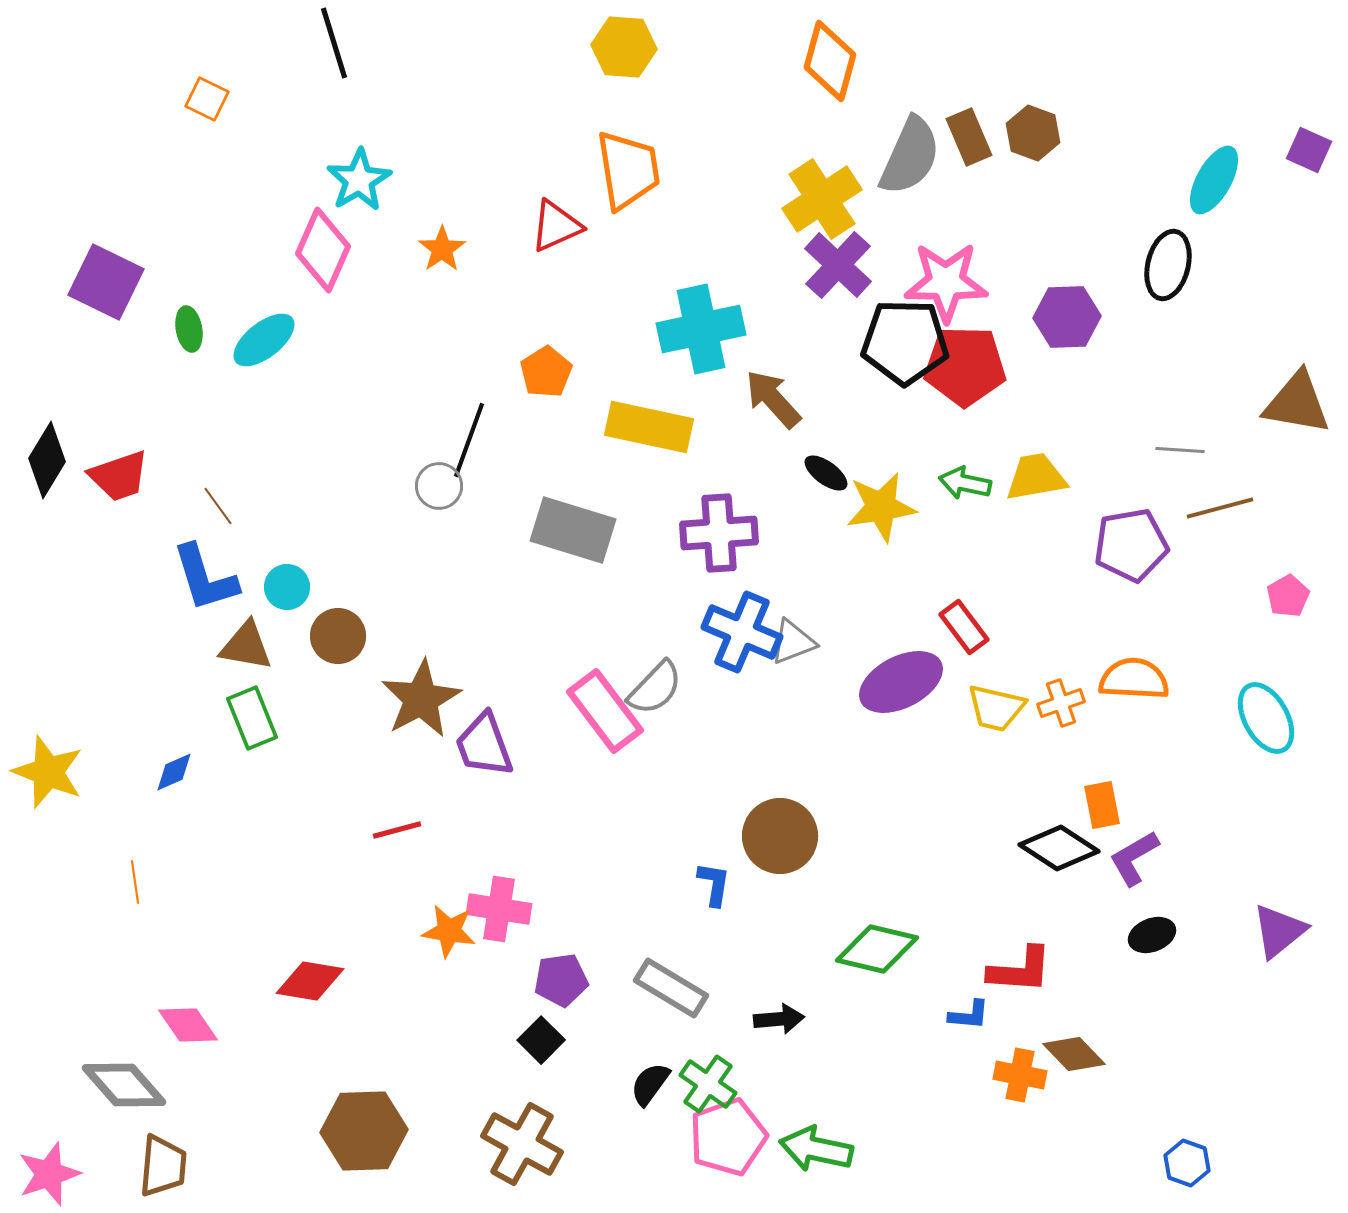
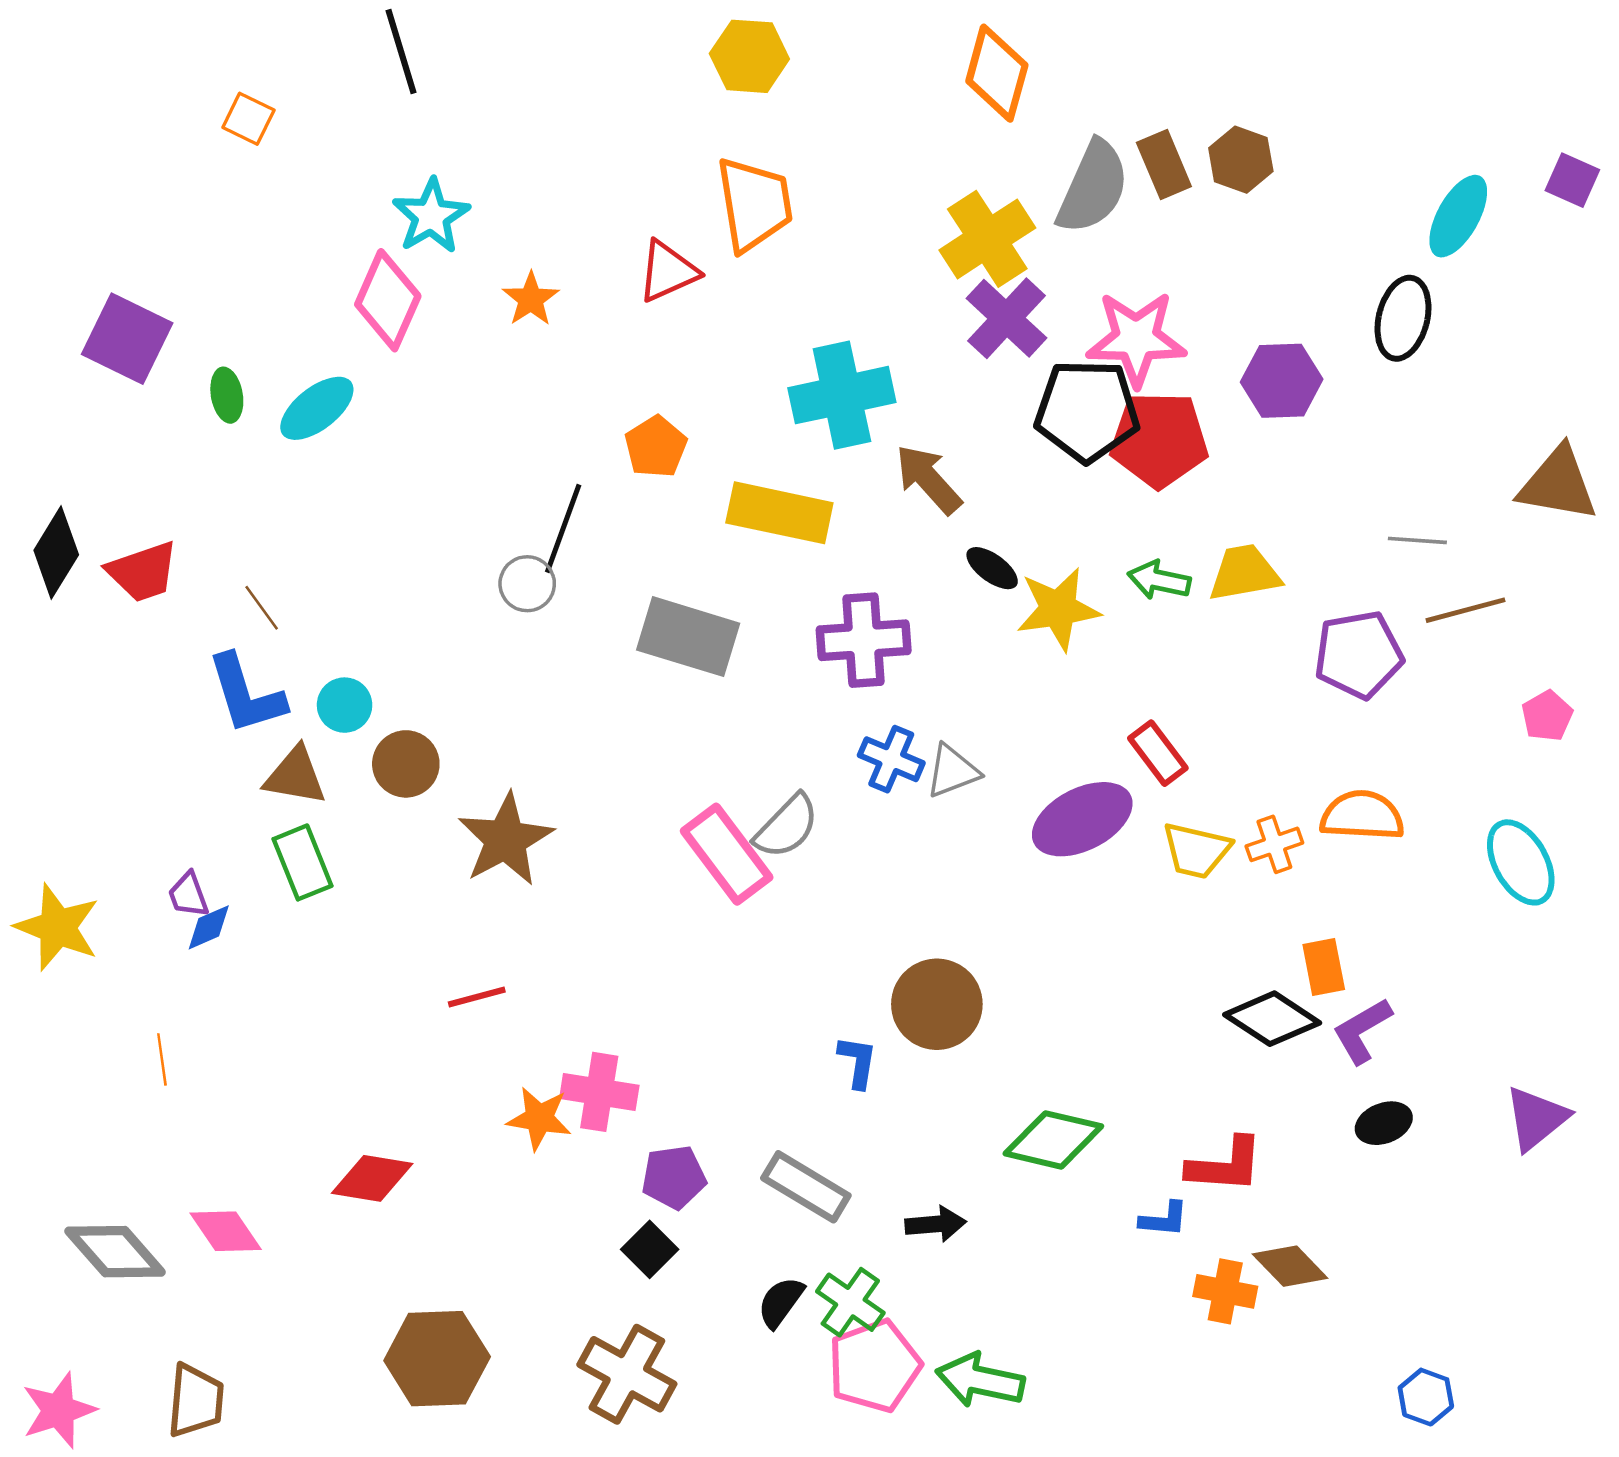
blue cross: (742, 632) -> (891, 759), size x0.7
purple trapezoid: (484, 745) -> (188, 895), moved, size x0.6
gray diamond: (124, 1085) -> (115, 1252), moved

